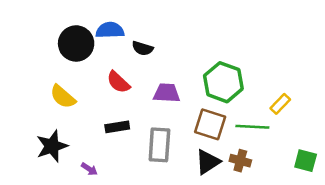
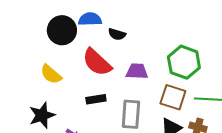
red semicircle: (118, 82) -> (97, 62), size x1.5

